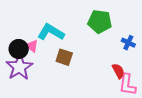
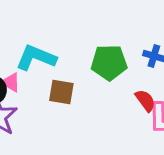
green pentagon: (100, 22) -> (109, 63), moved

